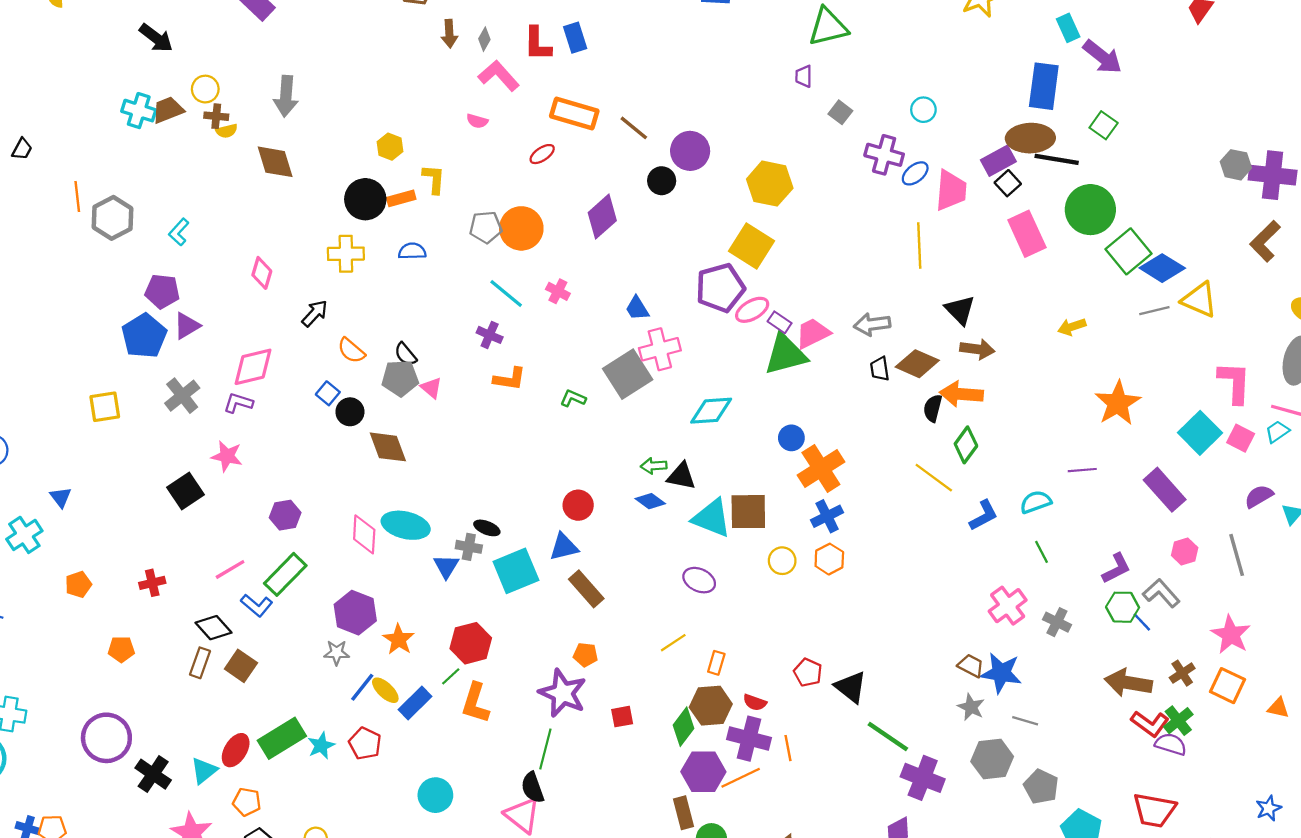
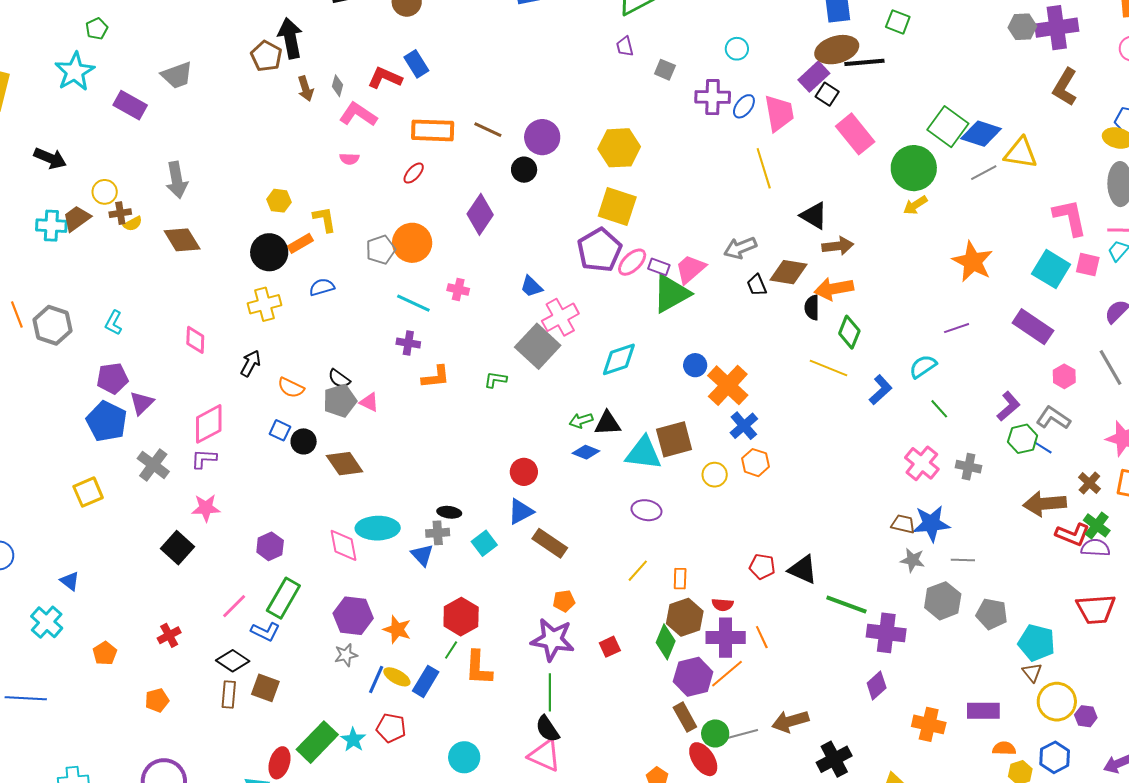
red L-shape: (537, 44) -> (385, 78), turned 128
green circle: (1090, 210) -> (914, 168), moved
cyan square: (516, 571) -> (484, 543), size x0.6

